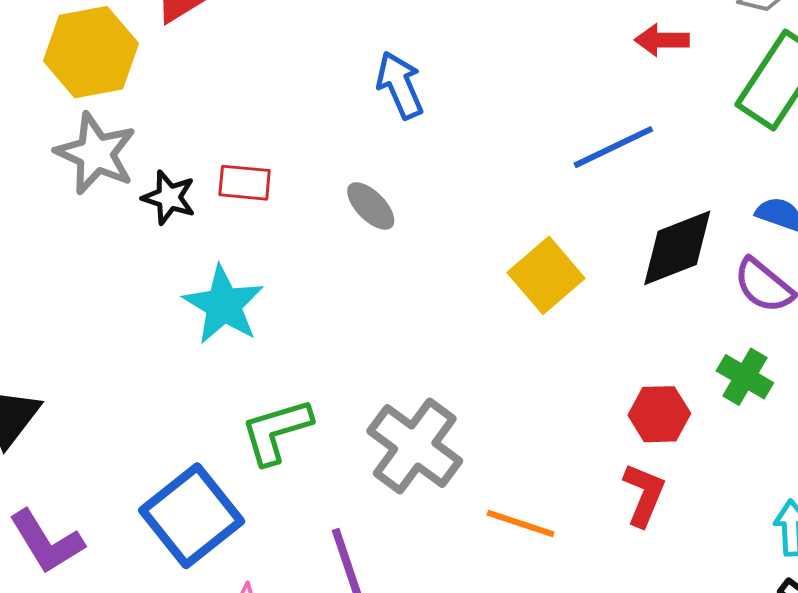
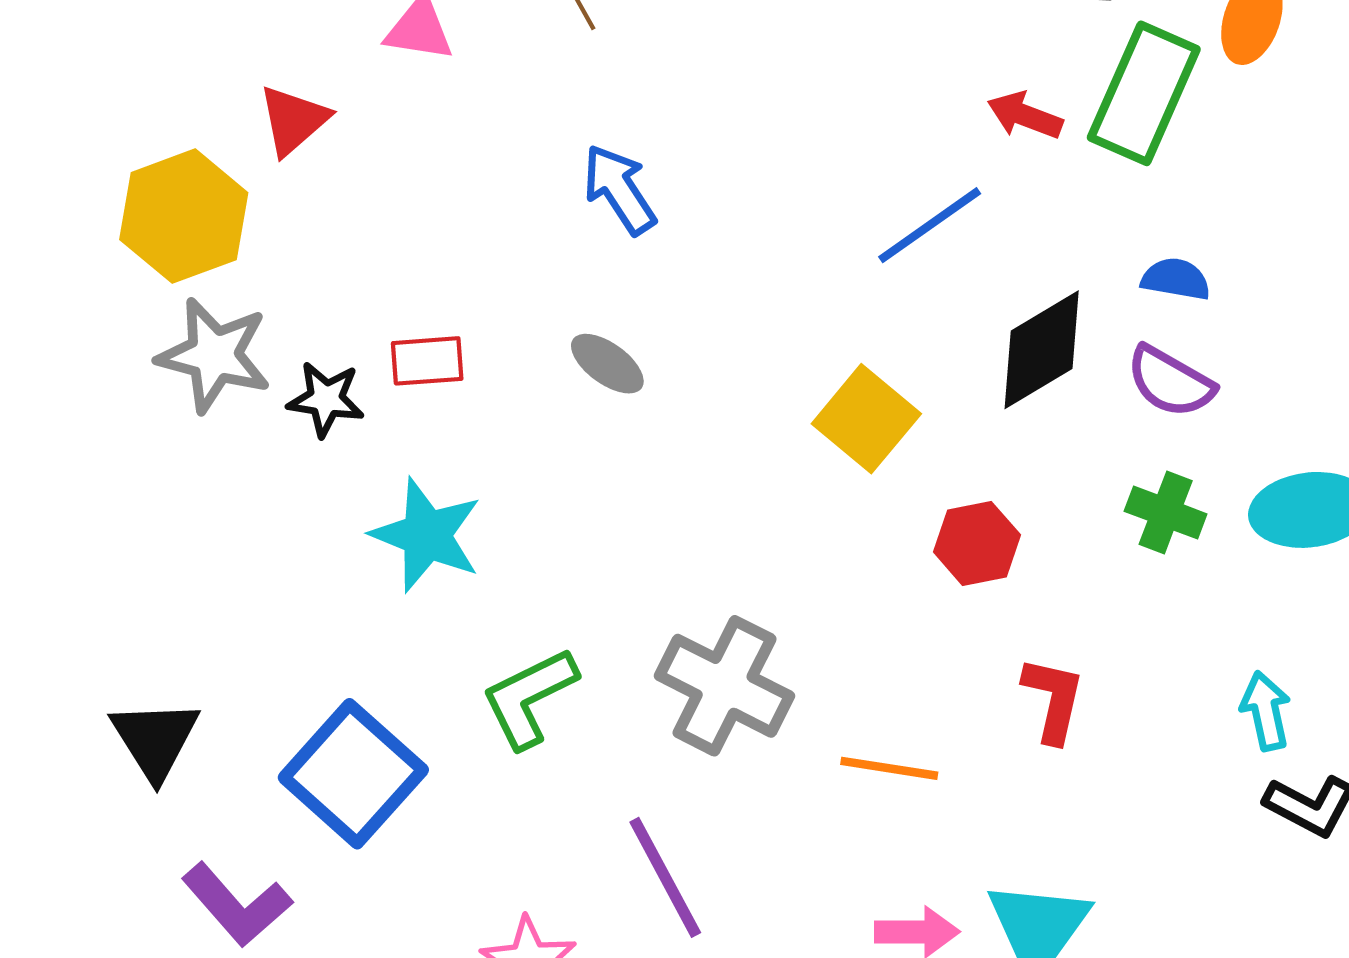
red arrow: (662, 40) -> (1025, 115), moved, turned 30
red hexagon: (659, 414) -> (977, 543), moved
blue square: (192, 516) -> (353, 774), moved

